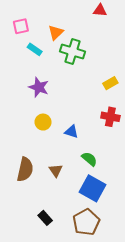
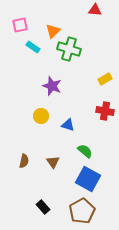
purple star: (39, 87) -> (52, 86), moved
brown semicircle: (25, 169) -> (24, 161), size x0.6

